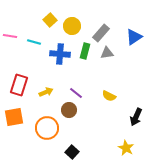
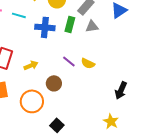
purple line: (76, 93) -> (69, 61), moved
yellow semicircle: (109, 96) -> (88, 63), moved

